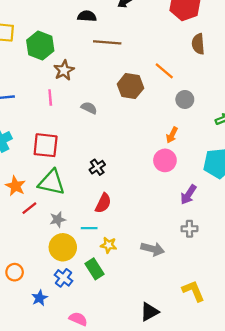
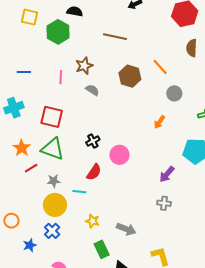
black semicircle: (87, 16) -> (75, 11), moved
brown star: (64, 70) -> (84, 66), moved
pink circle: (165, 160) -> (119, 155), moved
yellow star: (109, 245) -> (92, 221), moved
gray arrow: (153, 249) -> (126, 229), moved
green rectangle: (94, 269) -> (102, 249), moved

